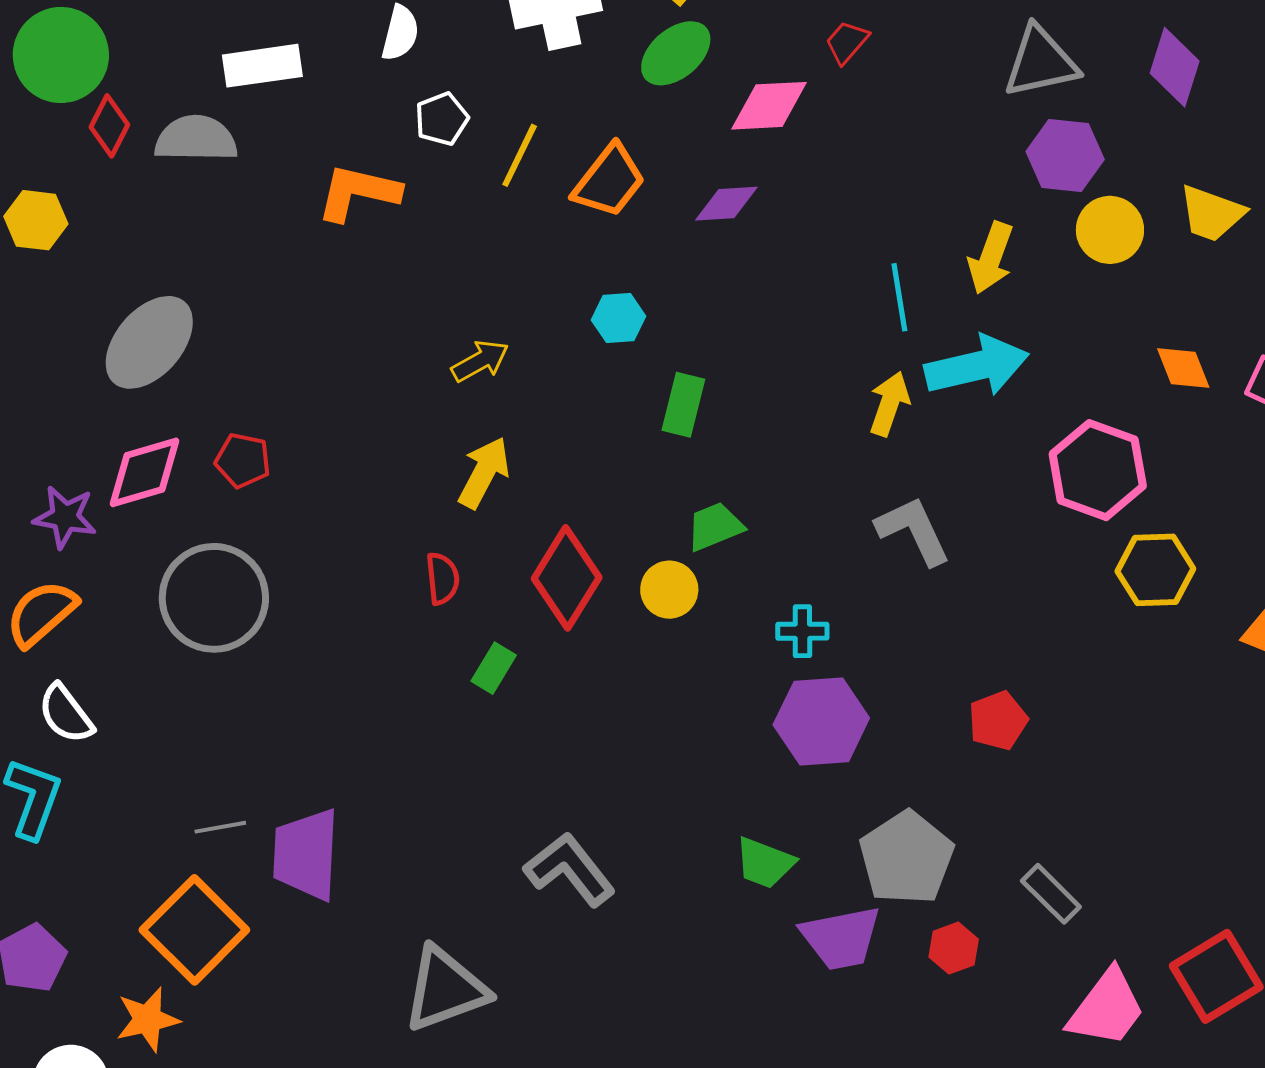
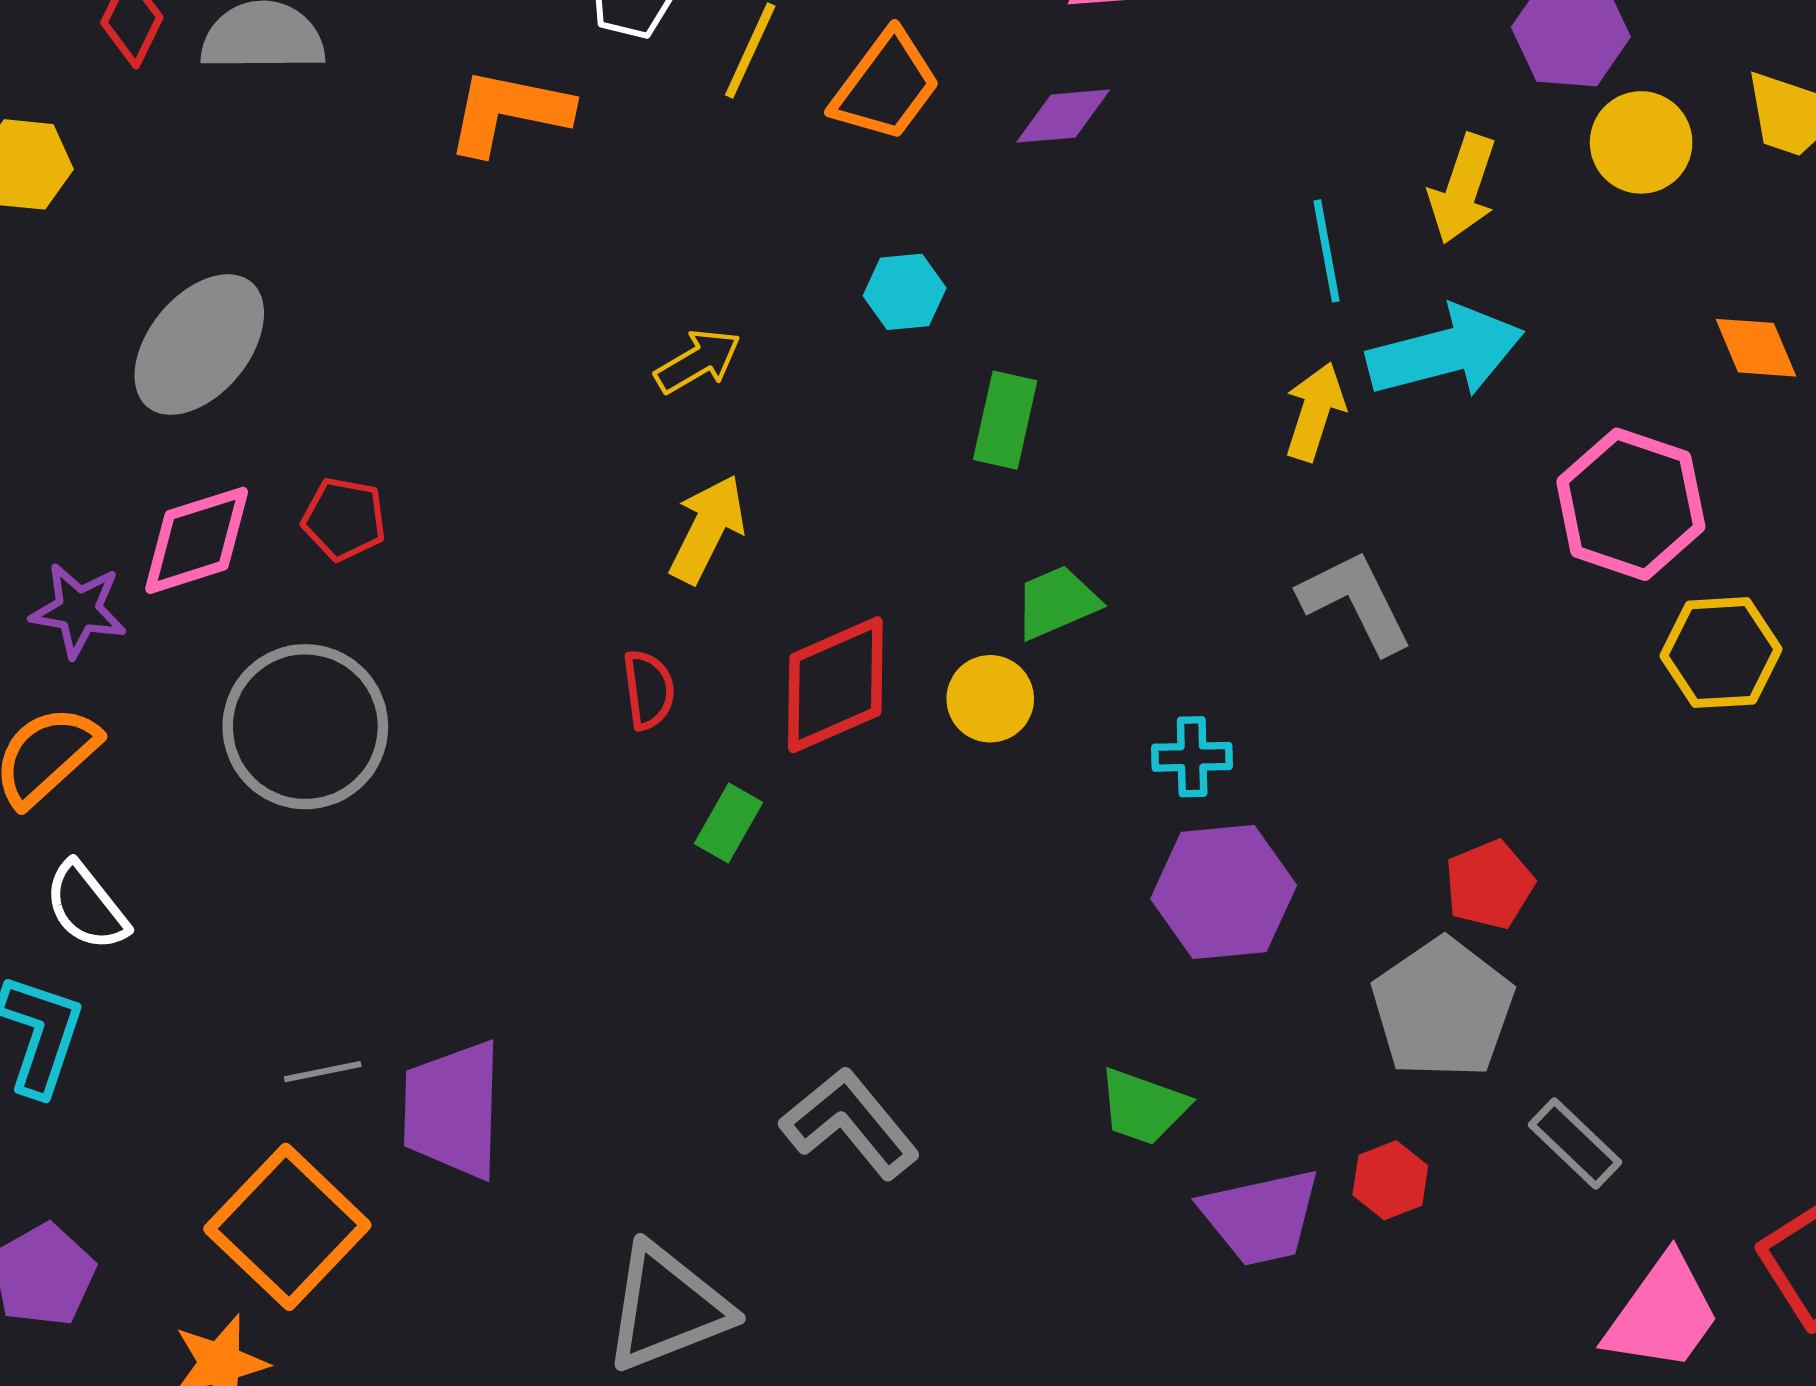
red diamond: (567, 578) -> (835, 685), turned 36
gray pentagon: (906, 858) -> (1443, 1008), moved
red hexagon: (954, 948) -> (1390, 1180), moved

